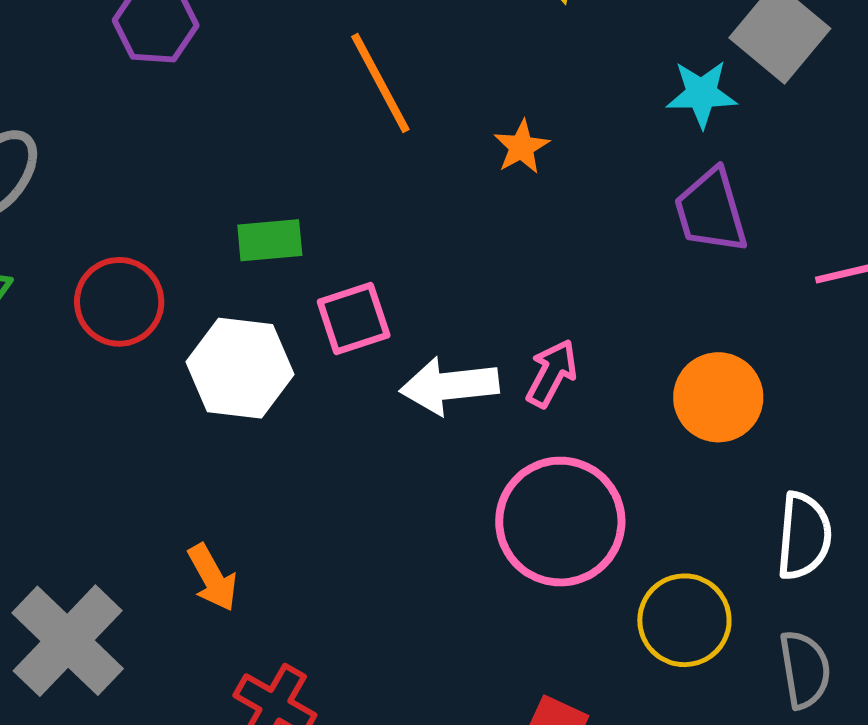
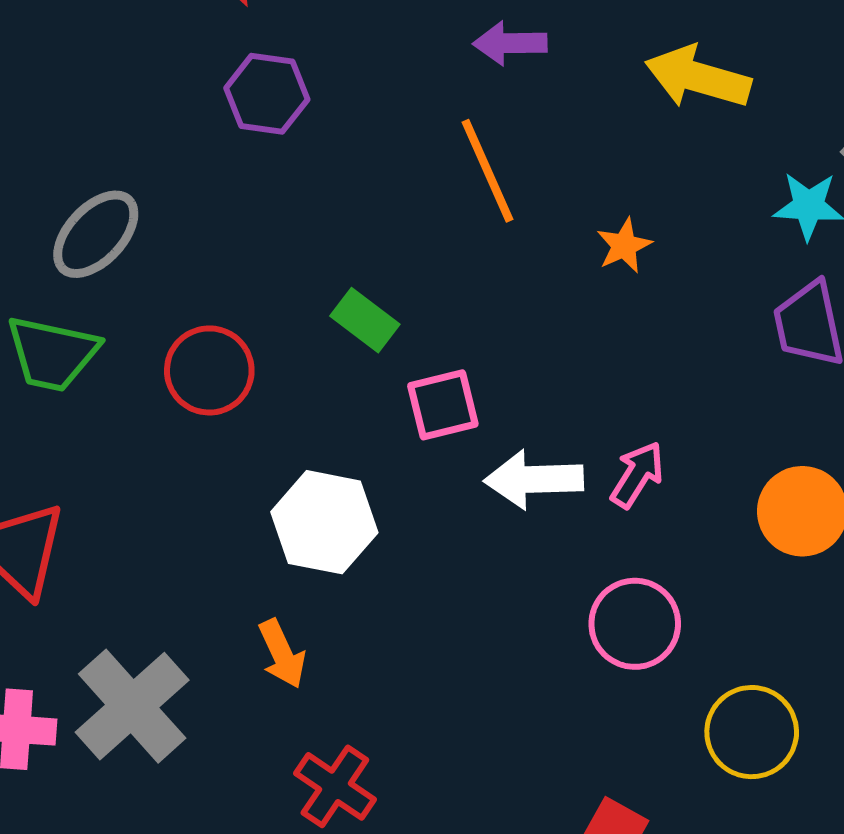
green rectangle: (270, 240) -> (365, 320), turned 38
white hexagon: (240, 368) -> (324, 522), moved
pink circle: (560, 522) -> (635, 624), size x0.7

